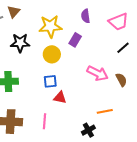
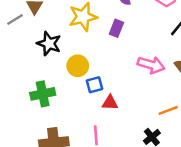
black star: (20, 43) -> (49, 44), turned 30
yellow circle: (52, 54) -> (78, 66), moved

